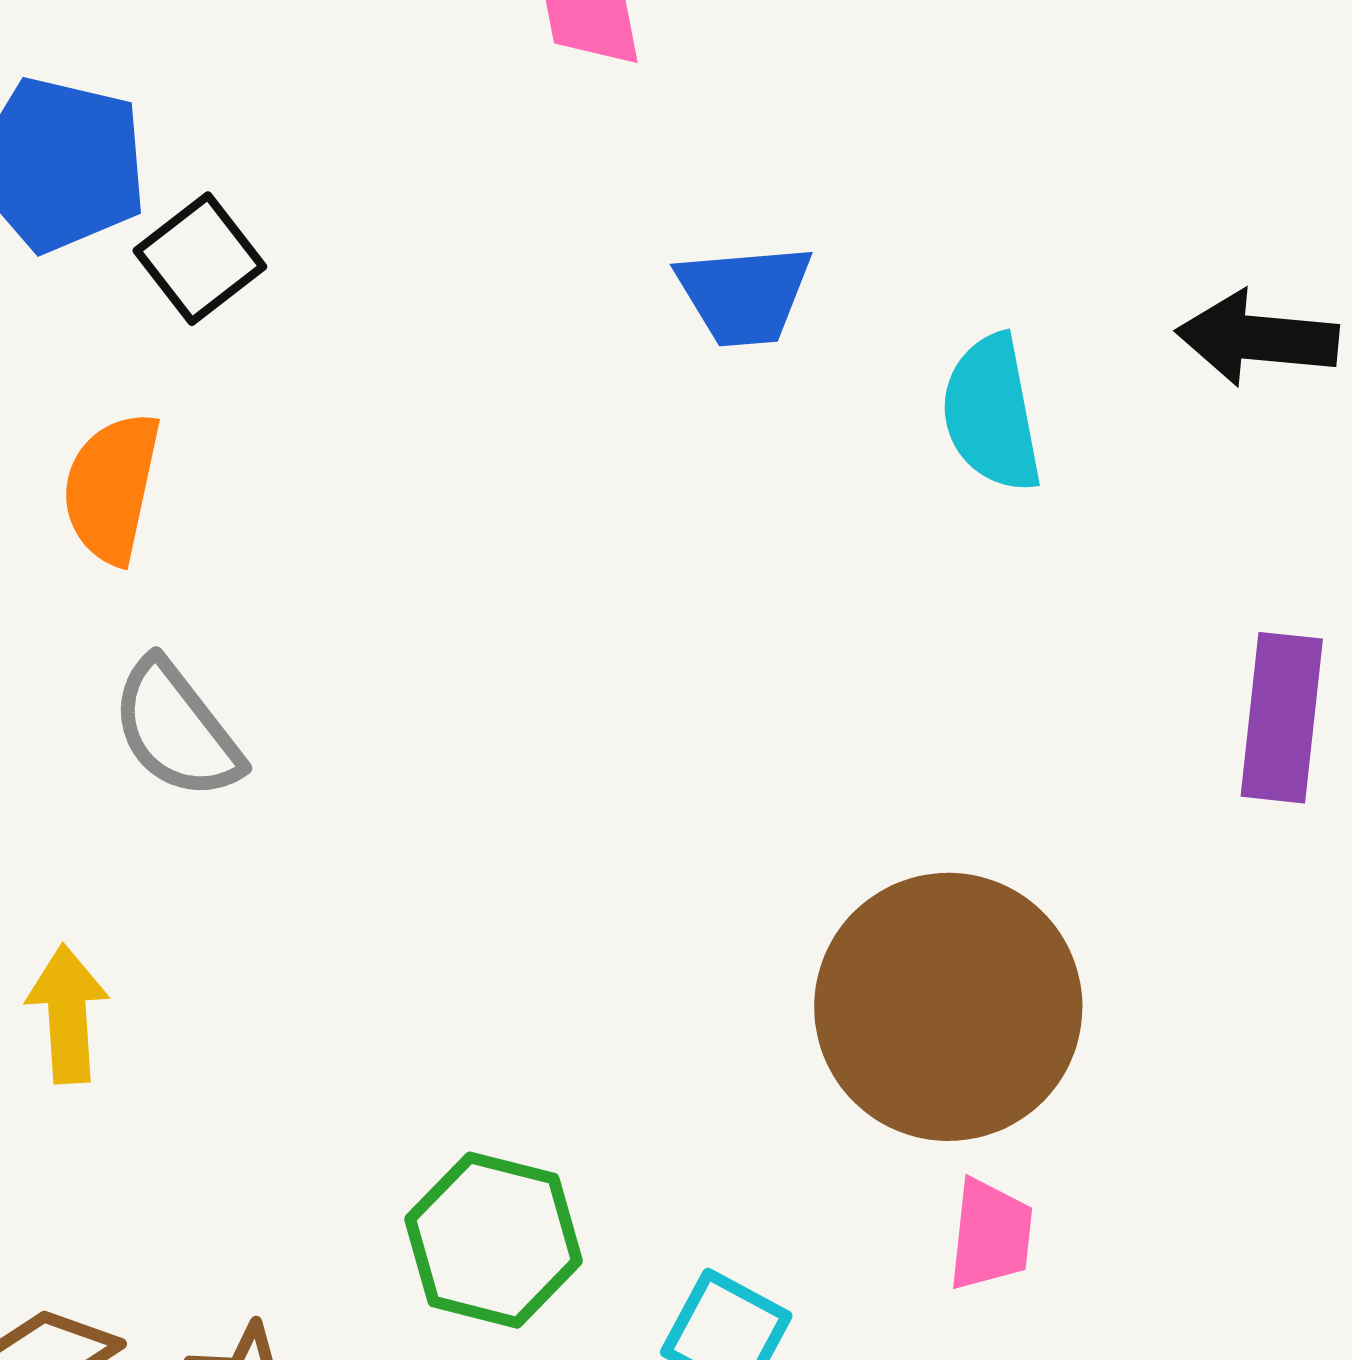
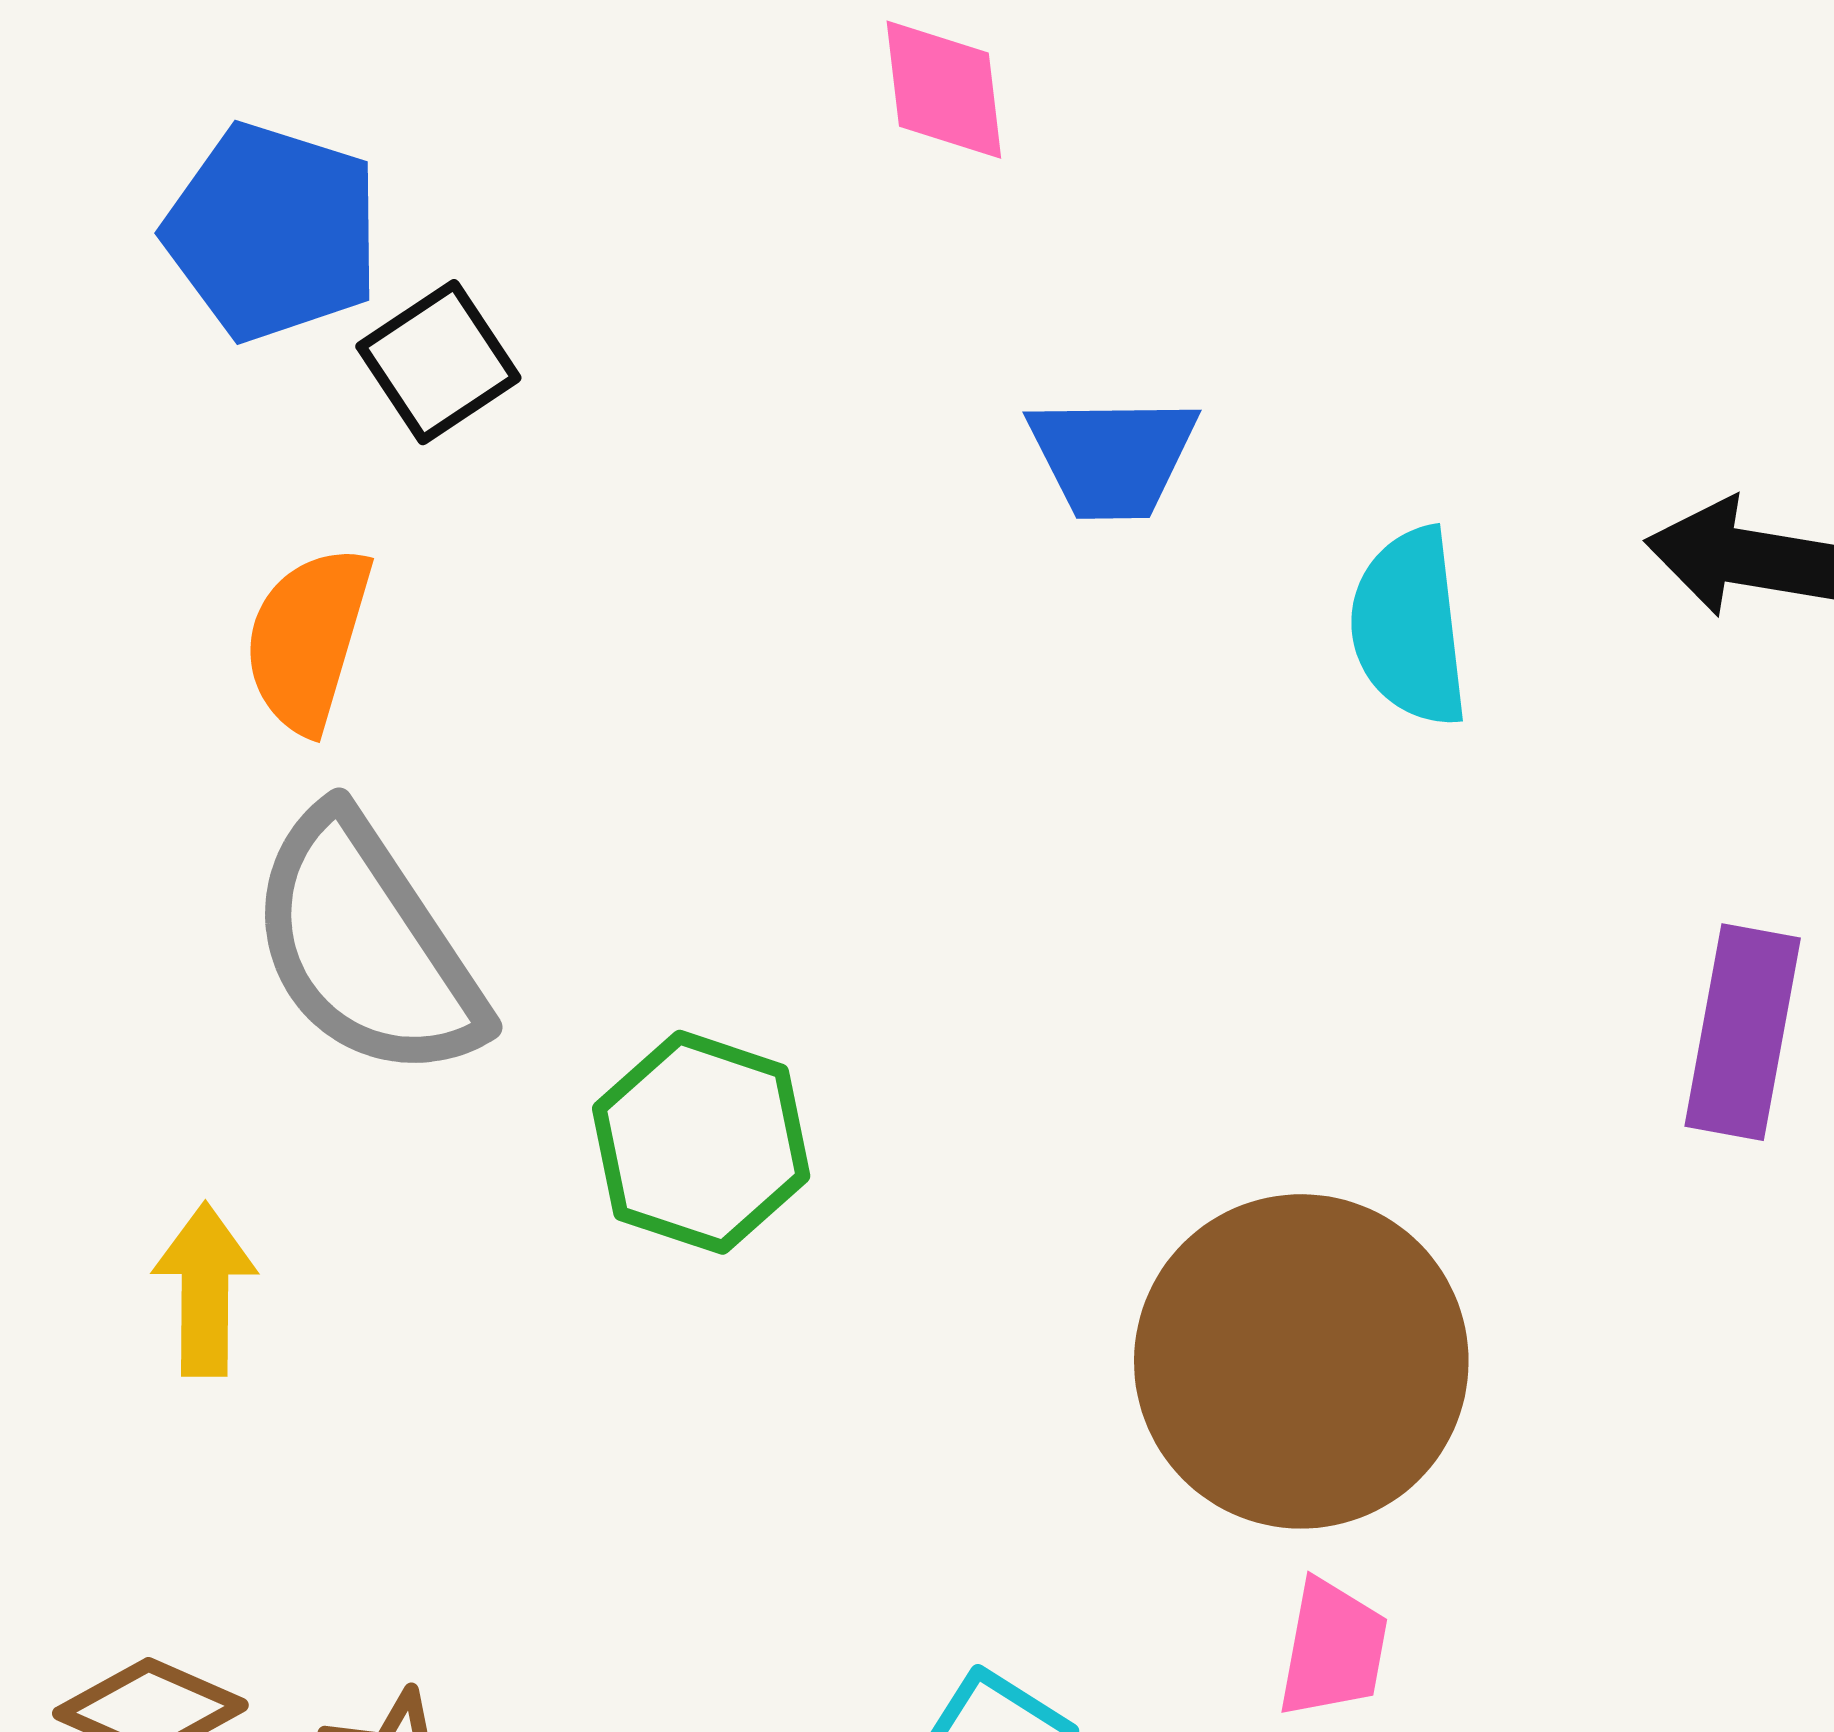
gray semicircle: (176, 729) -> (366, 946), size x1.5
green hexagon: (494, 1240) -> (701, 1142), moved

